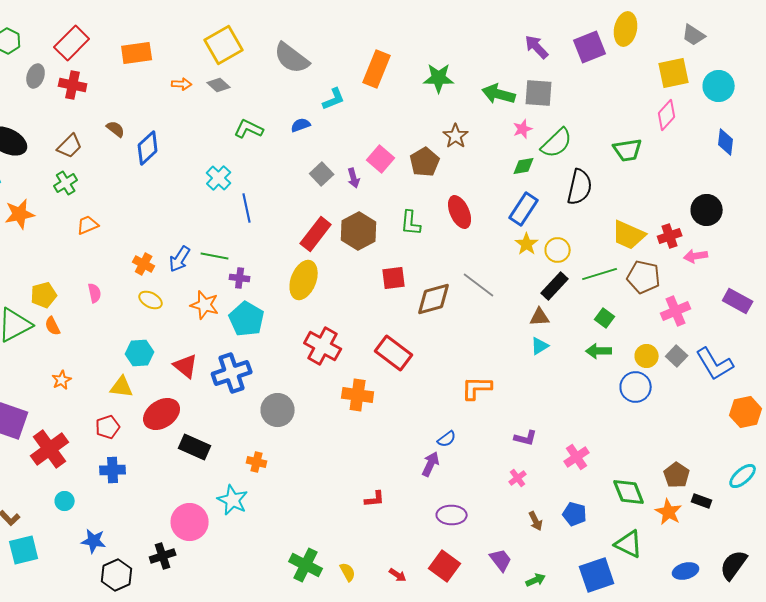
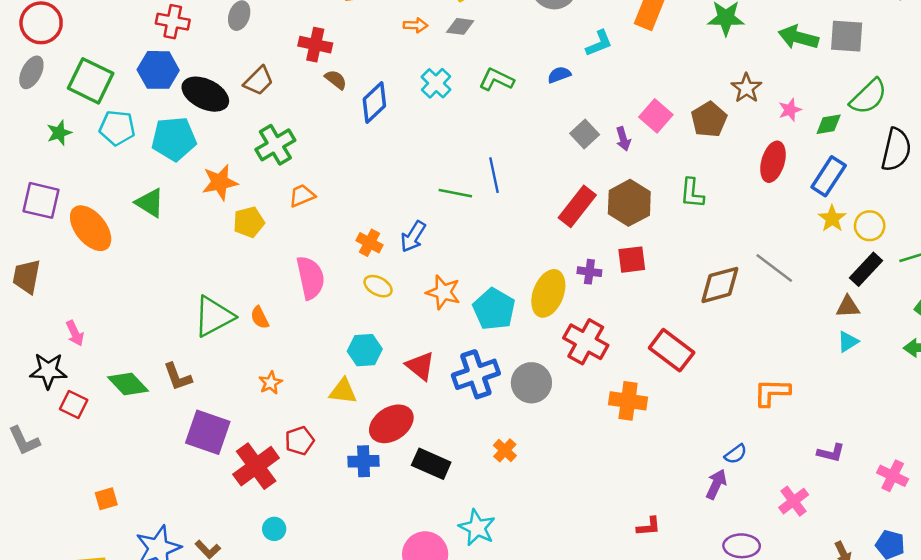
red cross: (73, 85) -> (315, 45), moved
gray diamond: (219, 85) -> (460, 26), turned -35
pink star: (523, 129) -> (790, 110), moved
brown trapezoid: (70, 146) -> (258, 81), moved
cyan cross: (219, 178) -> (436, 83), moved
green cross: (66, 183) -> (275, 145), size x1.4
red ellipse: (460, 212) -> (773, 162), moved, turned 40
green line: (215, 256) -> (455, 193), moved
purple cross: (240, 278) -> (589, 272), moved
red square: (394, 278) -> (632, 260), moved
yellow ellipse: (304, 280) -> (548, 293), moved
pink semicircle: (95, 293) -> (310, 278), size x1.8
yellow pentagon: (44, 295) -> (249, 222), moved
gray circle: (278, 410) -> (531, 383), moved
red pentagon: (108, 427) -> (300, 441), moved
pink cross: (577, 457) -> (893, 476), turned -30
orange cross: (257, 462) -> (505, 450), moved, turned 30
blue cross: (113, 470) -> (364, 461), moved
pink cross: (518, 478) -> (794, 501), moved, size x1.4

